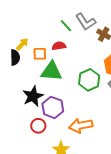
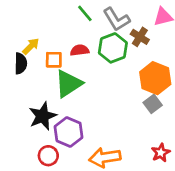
green line: (66, 26) -> (85, 13), moved
green triangle: (51, 71) -> (69, 84), turned -40
green hexagon: (89, 80) -> (113, 48), moved

